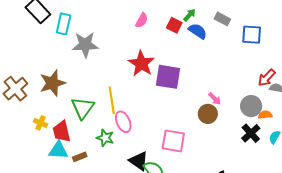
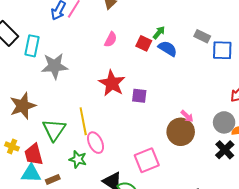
gray rectangle: (222, 19) -> (202, 36), moved
purple square: (168, 77) -> (139, 96), size x0.6
brown circle: (208, 114) -> (181, 132), size x1.4
pink square: (173, 141) -> (147, 160), turned -30

